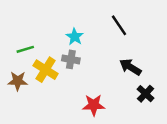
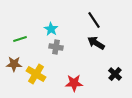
cyan star: (75, 37) -> (51, 29), moved
black arrow: (130, 67) -> (96, 43), moved
yellow cross: (46, 70) -> (36, 74), moved

